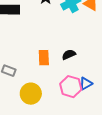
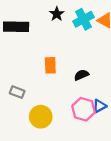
orange rectangle: (44, 58) -> (50, 65), moved

